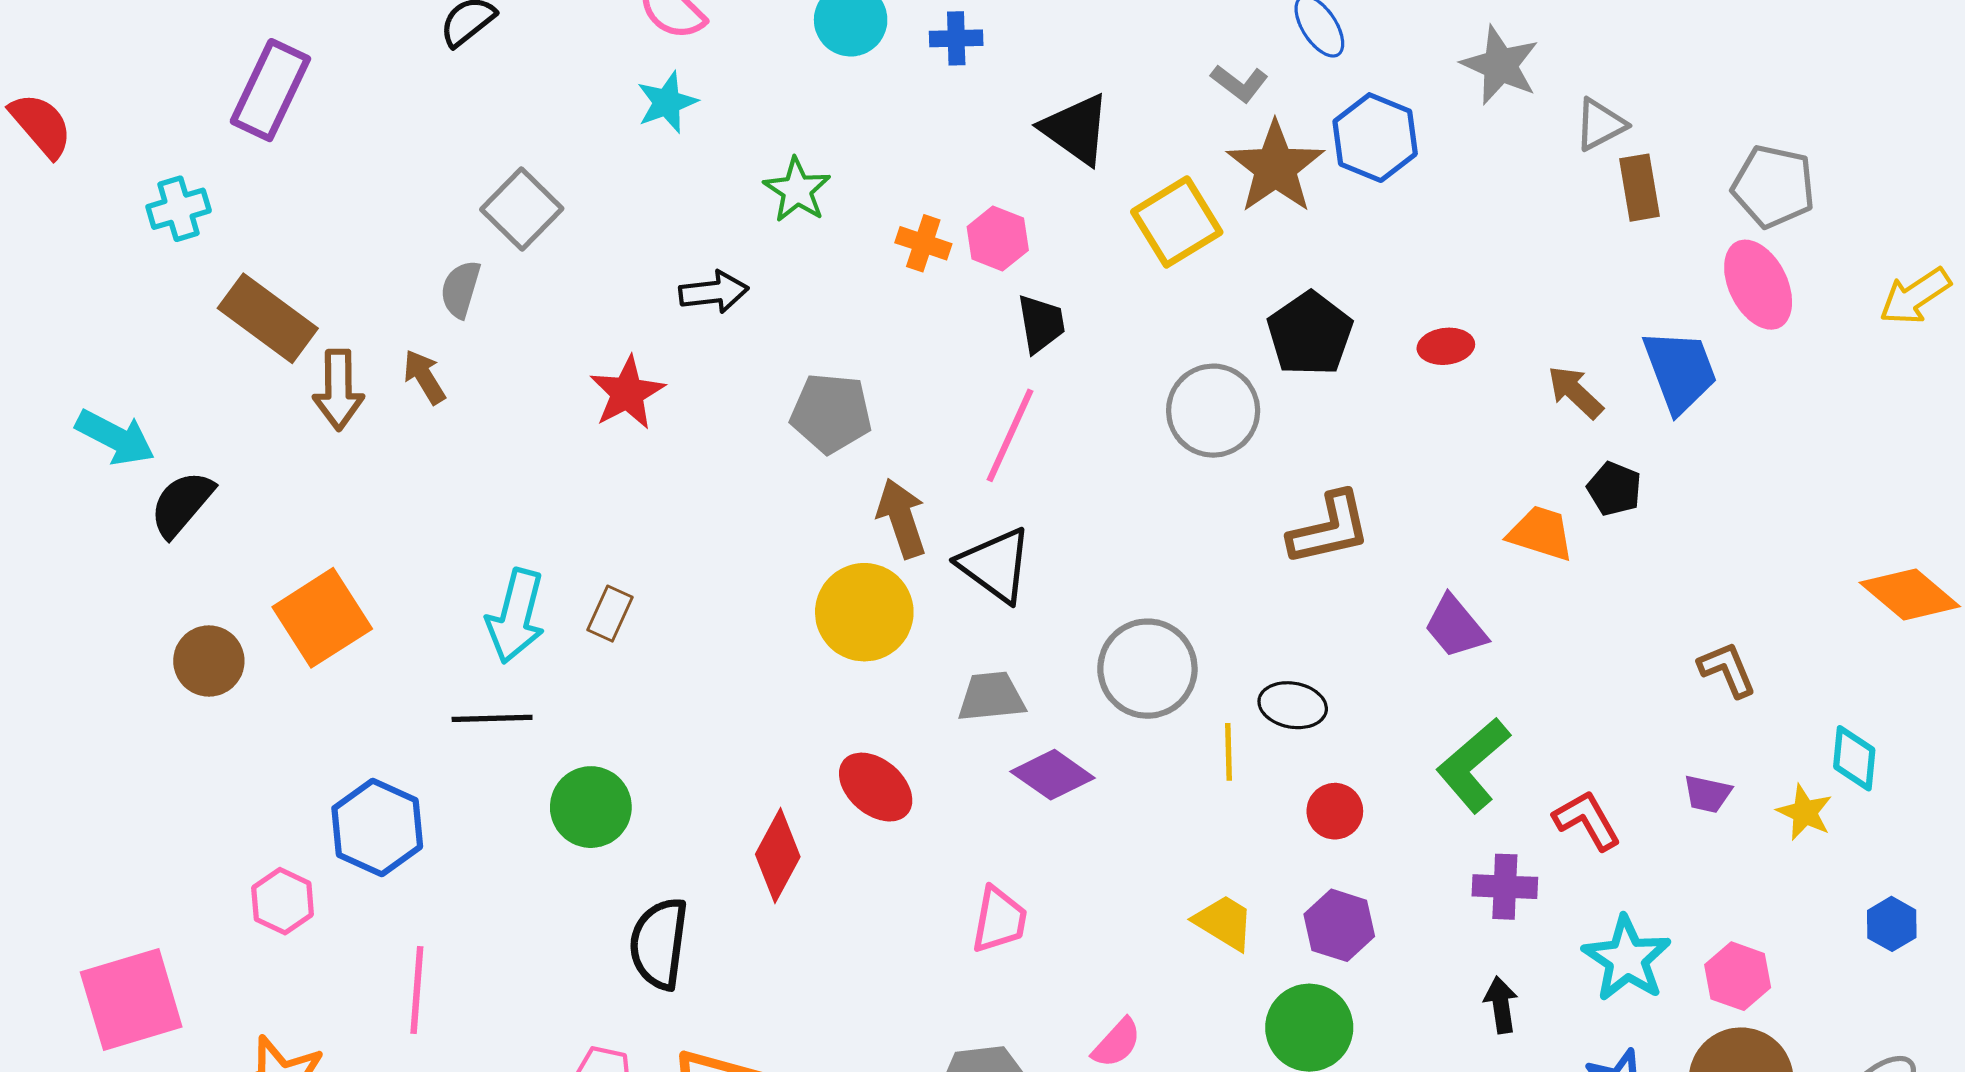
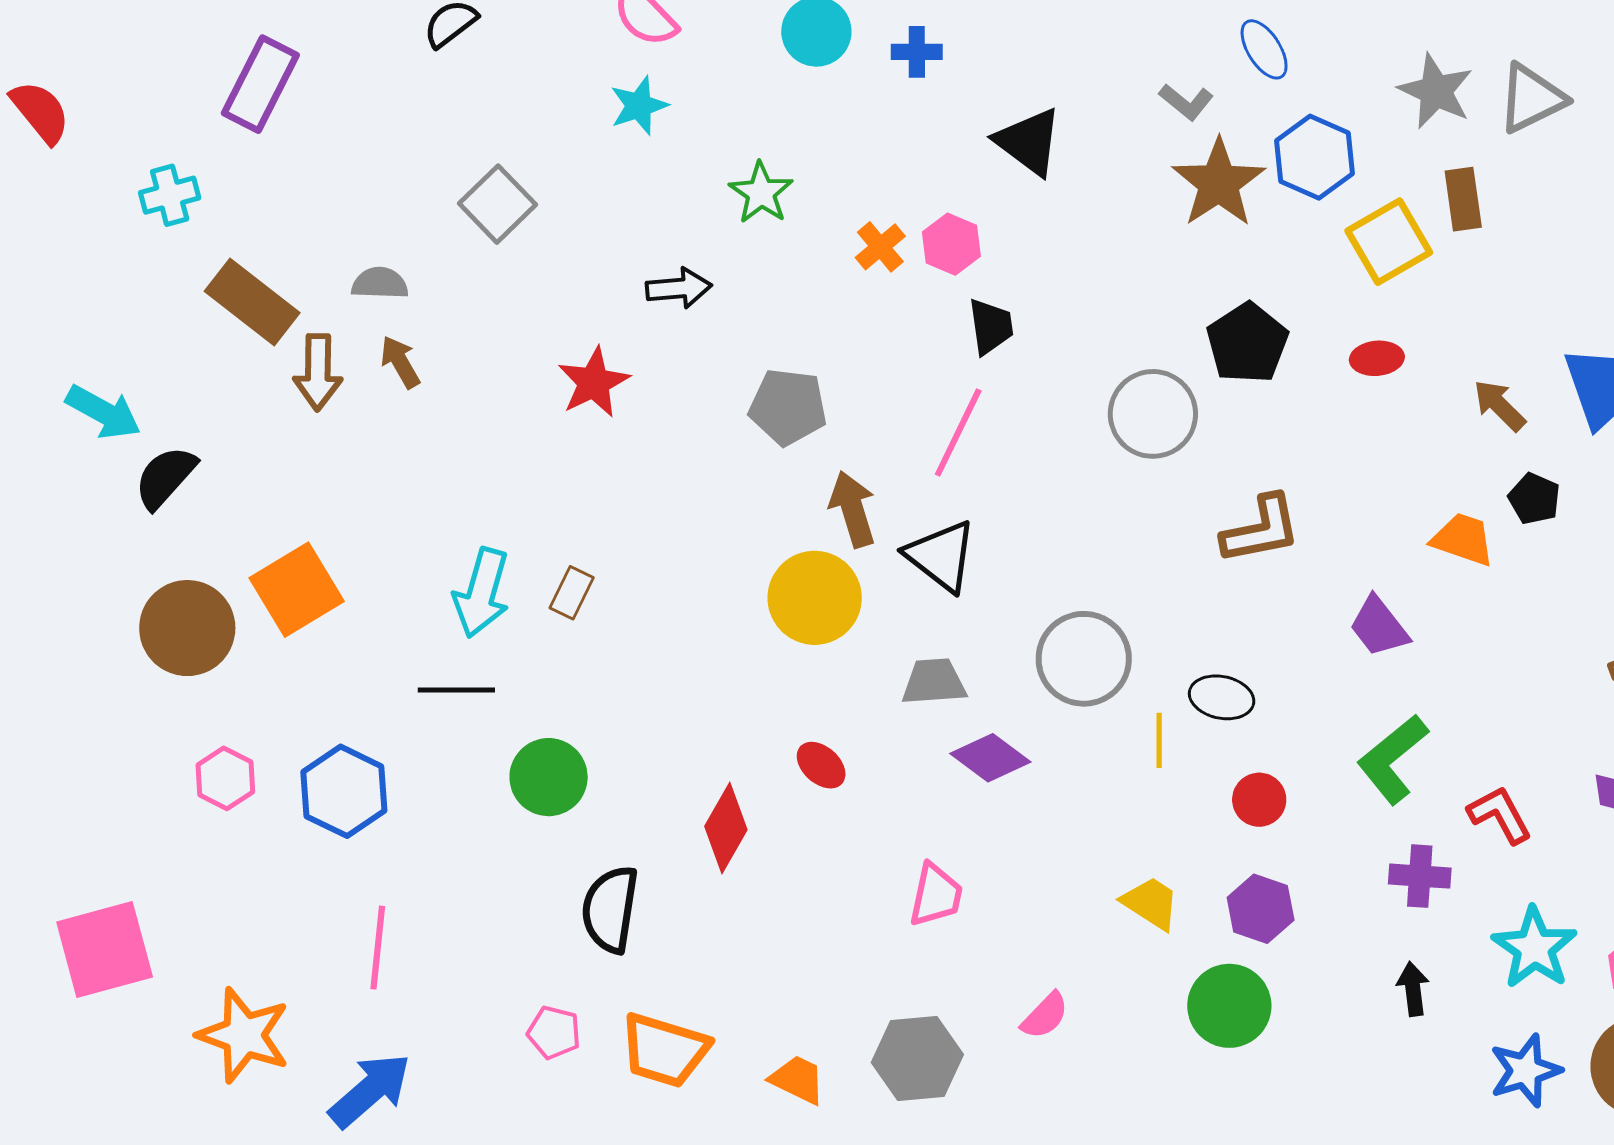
gray triangle: (1600, 124) -> (1532, 98), moved, size x1.4
brown rectangle: (1640, 188) -> (1463, 199), moved
yellow square: (1177, 222) -> (1389, 242), moved
orange cross: (923, 243) -> (880, 247), turned 30
gray semicircle: (461, 289) -> (380, 283), moved, turned 74
brown circle: (209, 661) -> (187, 628), size x1.4
red ellipse: (876, 787) -> (821, 765), size x0.7
pink hexagon: (283, 901) -> (225, 778), moved

